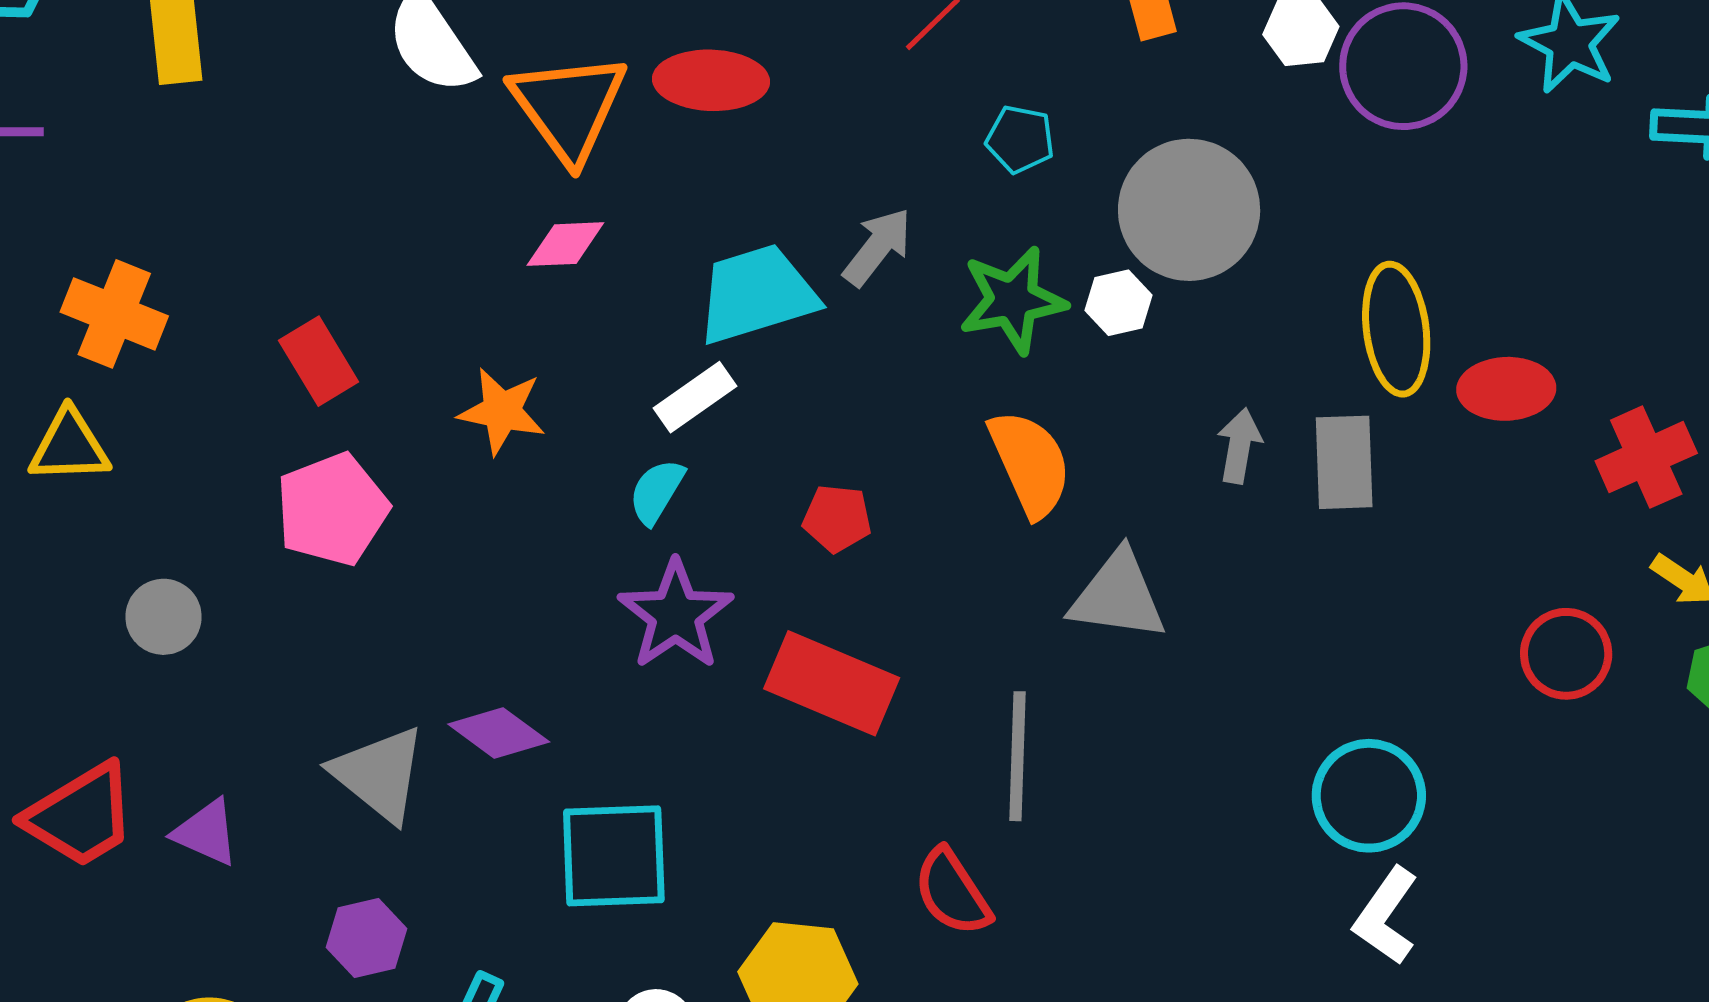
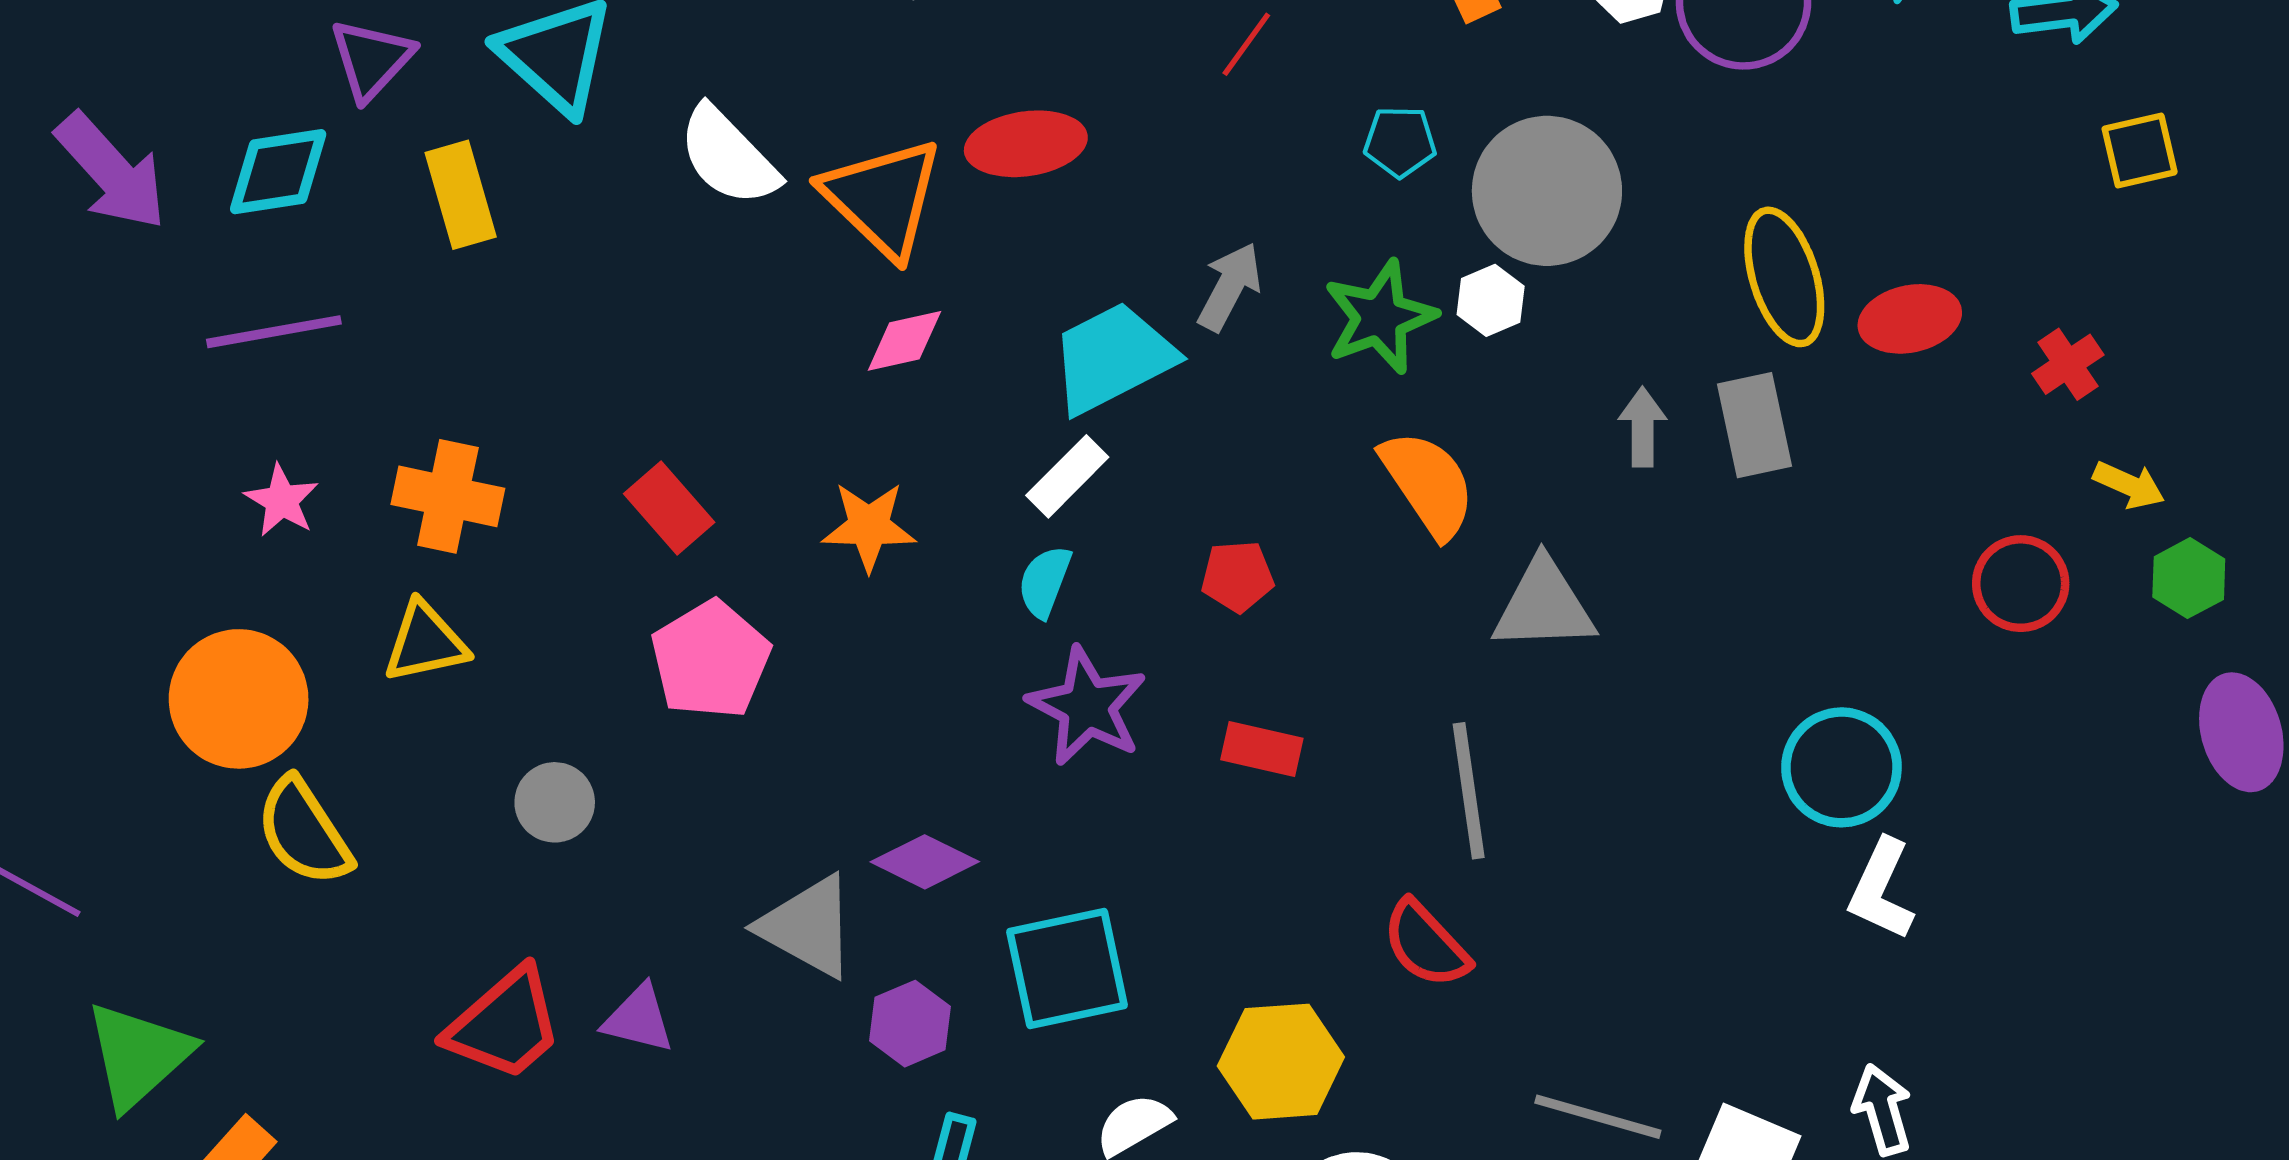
cyan pentagon: (1020, 139) -> (1400, 142), moved
red cross: (1646, 457) -> (2068, 364), size x0.7
red rectangle: (832, 683) -> (1262, 749), size x0.6
purple hexagon: (366, 938) -> (910, 1024), moved

